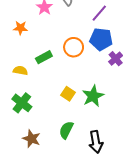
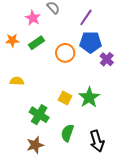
green rectangle: (44, 57) -> (36, 43), moved
green cross: (22, 103) -> (39, 115), moved
brown star: (31, 139) -> (35, 145), turned -30

